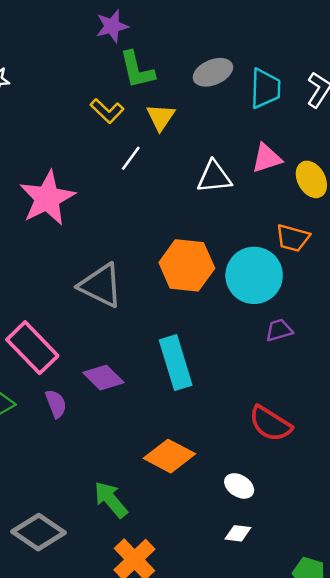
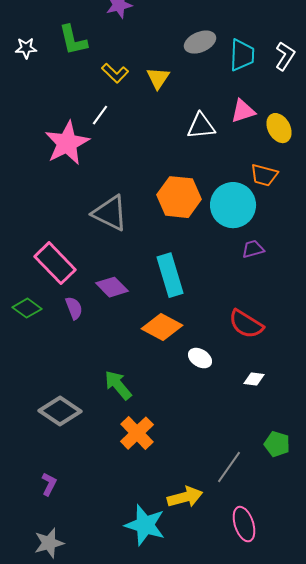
green L-shape: (137, 70) -> (73, 40), moved
white line: (131, 158) -> (100, 115), moved
orange diamond: (169, 456) -> (162, 327), moved
white ellipse: (239, 486) -> (200, 358), moved
white diamond: (238, 533) -> (254, 379), moved

